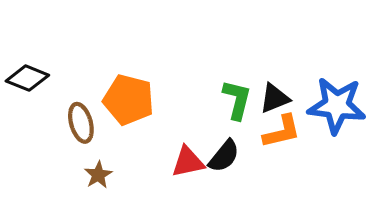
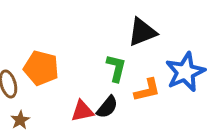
black triangle: (275, 98) -> (142, 32), moved, size x1.4
blue star: (337, 105) -> (185, 72), turned -30

